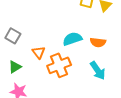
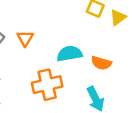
orange triangle: (39, 52) -> (25, 38), moved

